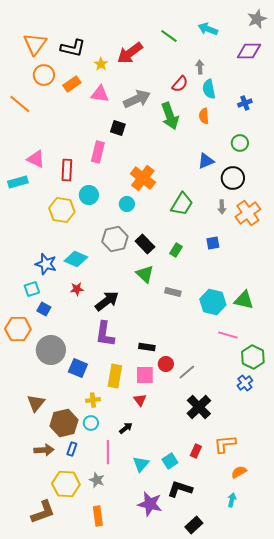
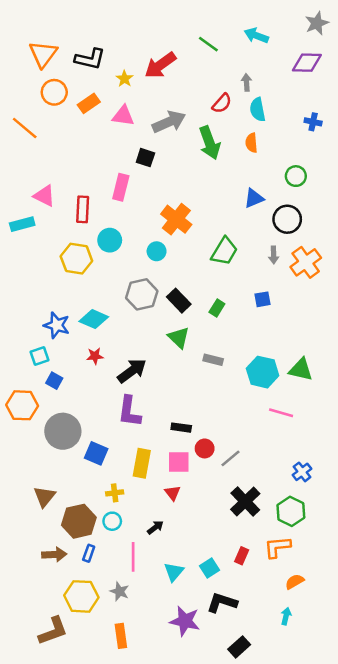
blue cross: (245, 103) -> (313, 122), moved, turned 32
green hexagon: (253, 357) -> (291, 511), moved

